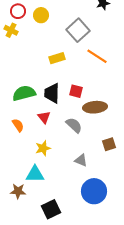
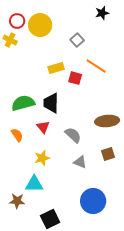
yellow circle: (41, 15) -> (40, 25), size x1.5
gray square: (78, 30) -> (77, 40), size x0.6
red square: (76, 91) -> (75, 78), moved
brown ellipse: (95, 107) -> (107, 121), moved
gray triangle: (81, 160) -> (80, 162), moved

